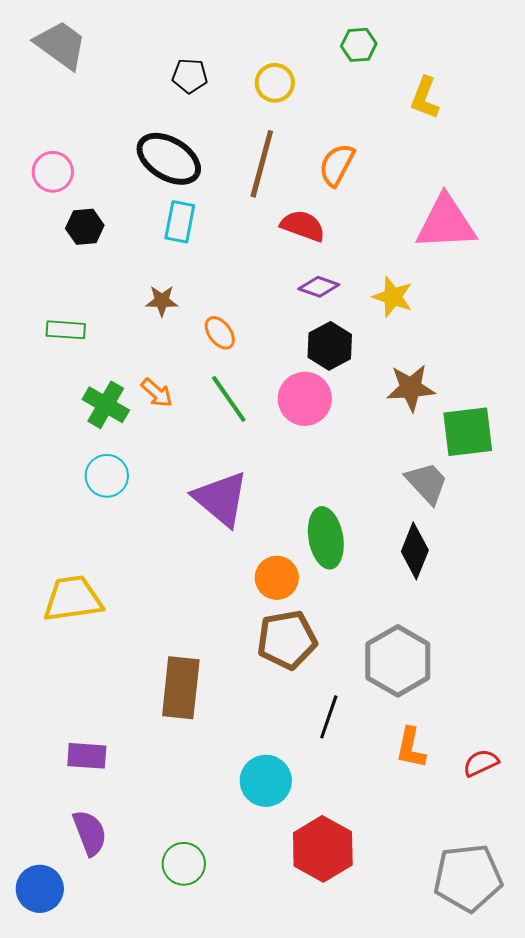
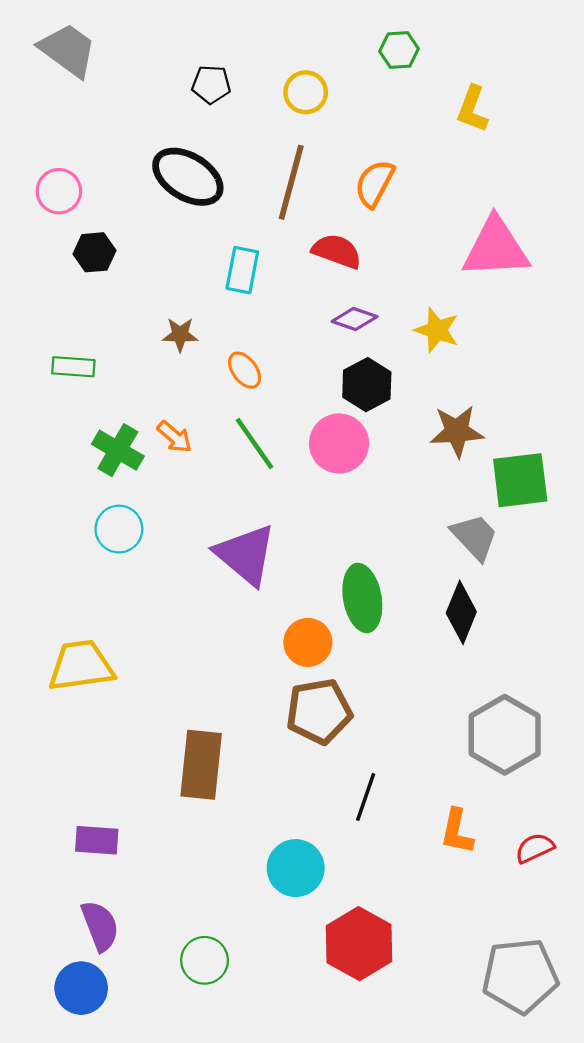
cyan rectangle: (180, 222) -> (242, 270), moved
gray hexagon: (398, 661) -> (505, 735), moved
blue circle: (40, 889) -> (81, 988), moved

